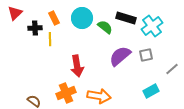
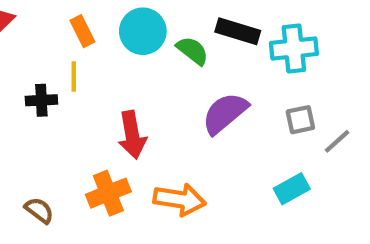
cyan cross: (152, 26) -> (294, 48), turned 30
black cross: (35, 28) -> (41, 100), moved
gray square: (146, 55) -> (300, 120), moved

